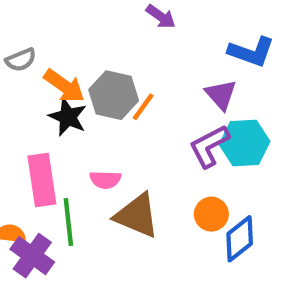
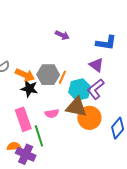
cyan hexagon: (245, 143) -> (80, 90), moved
orange circle: (211, 214) -> (89, 118), moved, size x1.5
brown triangle: (137, 216) -> (76, 107), moved

